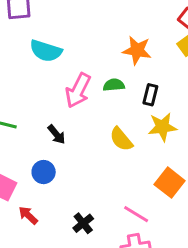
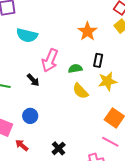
orange star: (137, 50) -> (87, 31), turned 30
green semicircle: (114, 85) -> (75, 69), moved
black arrow: (57, 134) -> (33, 80), moved
pink line: (136, 214) -> (110, 142), moved

